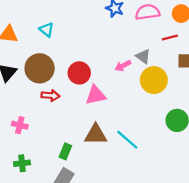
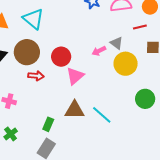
cyan triangle: (47, 30) -> (33, 19), size x1.6
pink triangle: (96, 95) -> (75, 76), turned -30
green cross: (22, 163) -> (11, 134), turned -32

